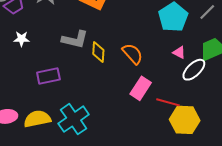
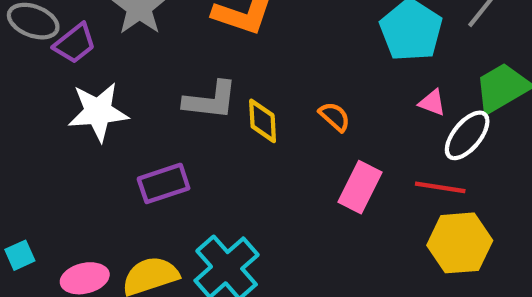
white star: (21, 39) -> (98, 112), size x1.8
orange semicircle: (132, 54) -> (335, 117), size x0.7
red line: (168, 102) -> (440, 187), moved

